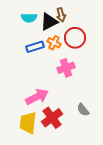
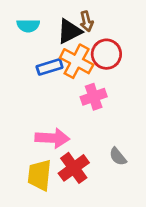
cyan semicircle: (29, 18) -> (28, 26), moved
orange cross: (54, 43) -> (77, 61), size x1.6
pink arrow: (37, 97) -> (52, 138), turned 30

